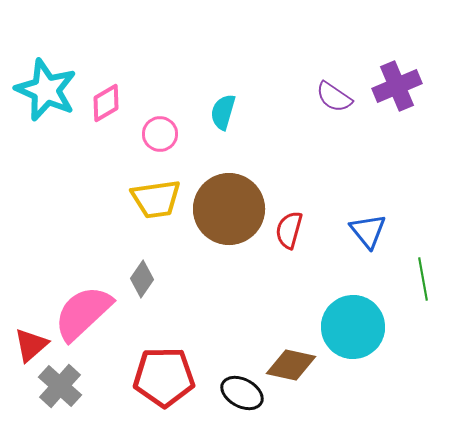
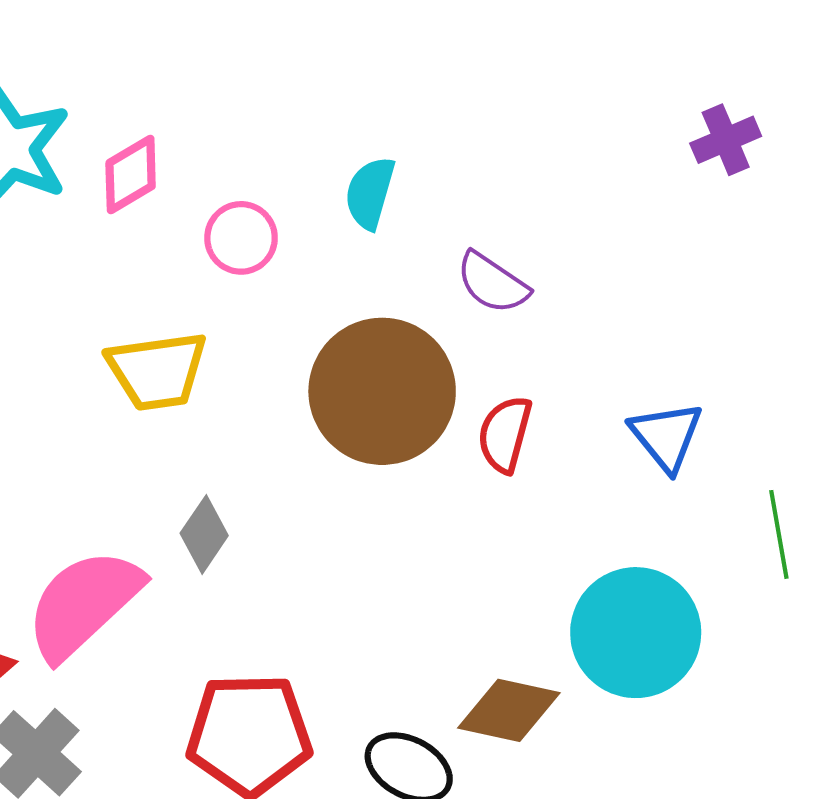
purple cross: (397, 86) -> (726, 140), size x0.7
purple semicircle: (334, 97) -> (493, 283), moved
yellow trapezoid: (156, 199) -> (157, 371), moved

